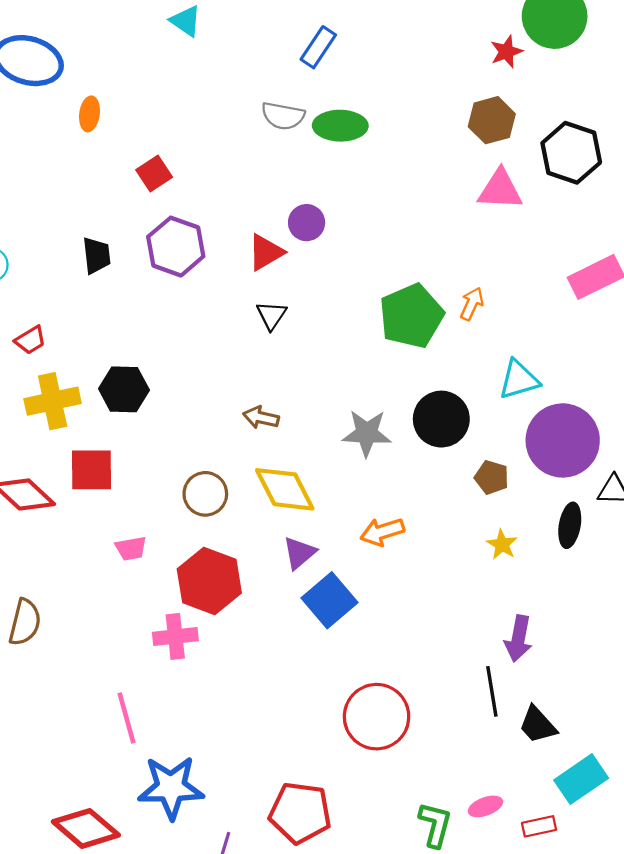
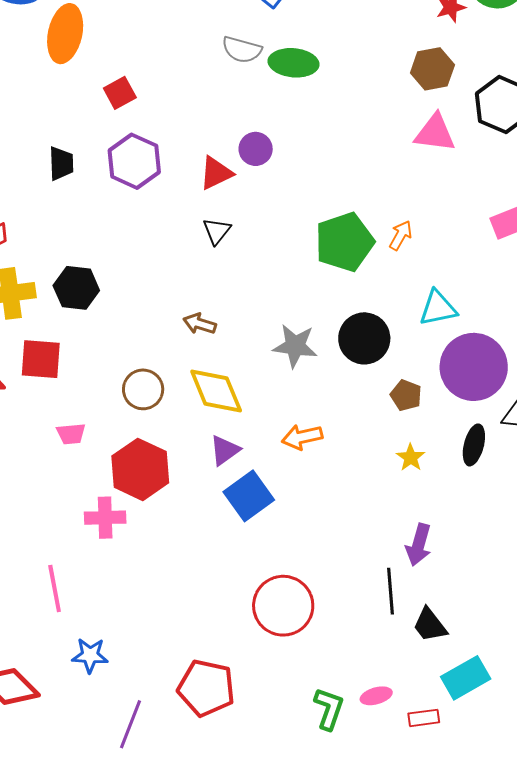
orange ellipse: (89, 114) -> (65, 34), size x1.8
blue star: (171, 787) -> (90, 655), size x0.6

